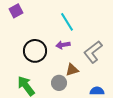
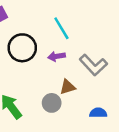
black circle: (35, 51) -> (22, 48), moved
gray L-shape: (93, 52) -> (93, 65), turned -95

